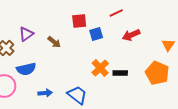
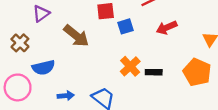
purple triangle: (26, 34) -> (41, 14), moved
brown arrow: (54, 42) -> (76, 36), size x1.6

